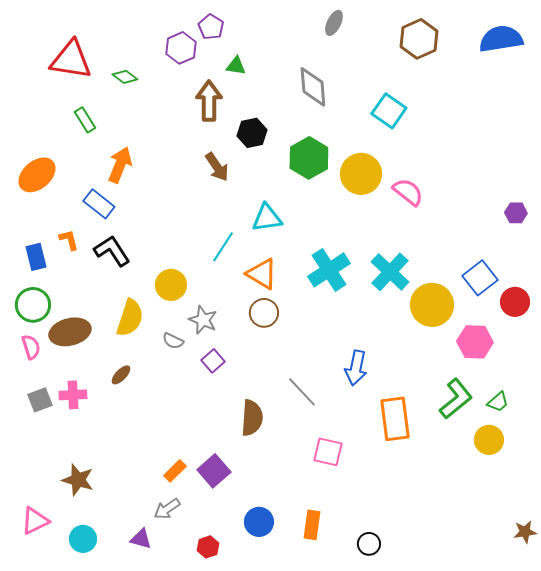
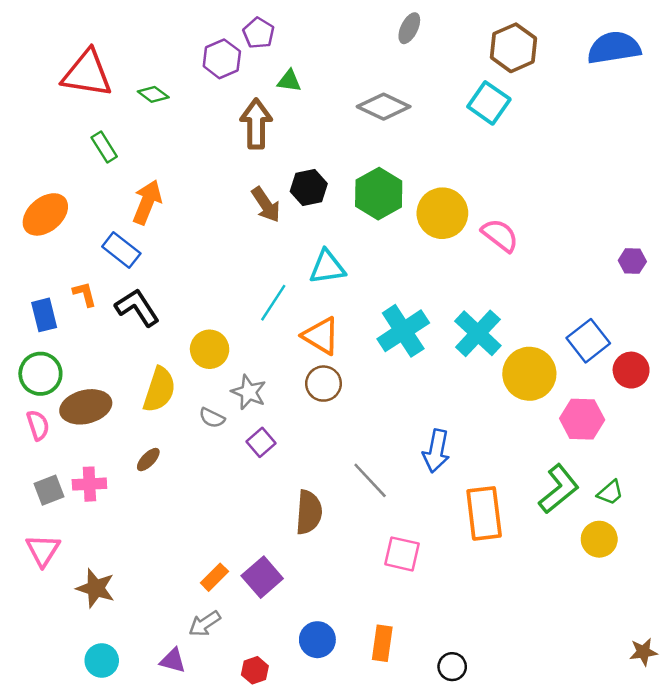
gray diamond: (313, 87) -> (384, 107), turned -60
cyan square: (389, 111) -> (489, 103), moved
black hexagon: (252, 133) -> (309, 187), moved
pink triangle: (35, 521) -> (43, 550), moved, turned -32

